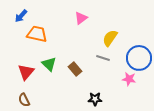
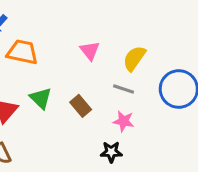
pink triangle: (81, 18) -> (90, 51), moved, turned -32
pink star: (129, 79) -> (124, 121), moved

